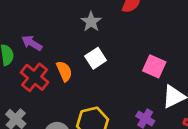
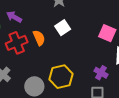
red cross: (35, 77) -> (17, 43), turned 30

